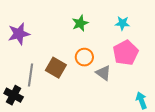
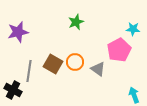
cyan star: (122, 23) -> (133, 29), moved
orange circle: (84, 57) -> (75, 62), moved

